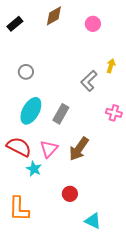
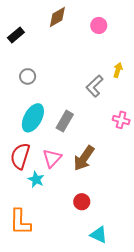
black rectangle: (15, 24) -> (16, 35), moved
red semicircle: (19, 147) -> (20, 156), turned -100
red circle: (70, 194) -> (82, 202), moved

